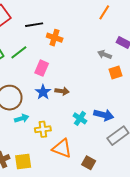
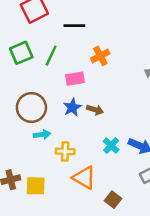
orange cross: (55, 38) -> (100, 56), moved, turned 35
green line: (19, 52) -> (51, 56), turned -36
pink rectangle: (42, 68) -> (75, 79), turned 49

